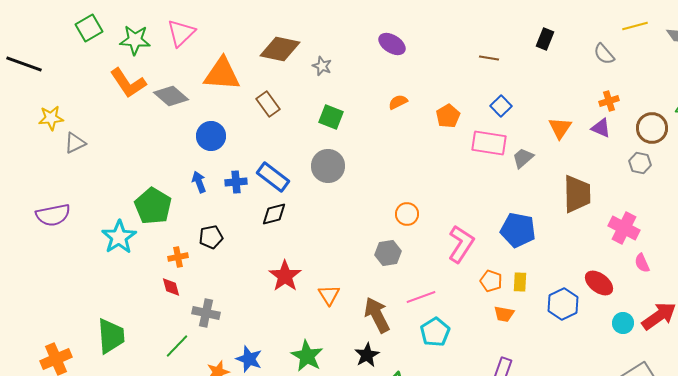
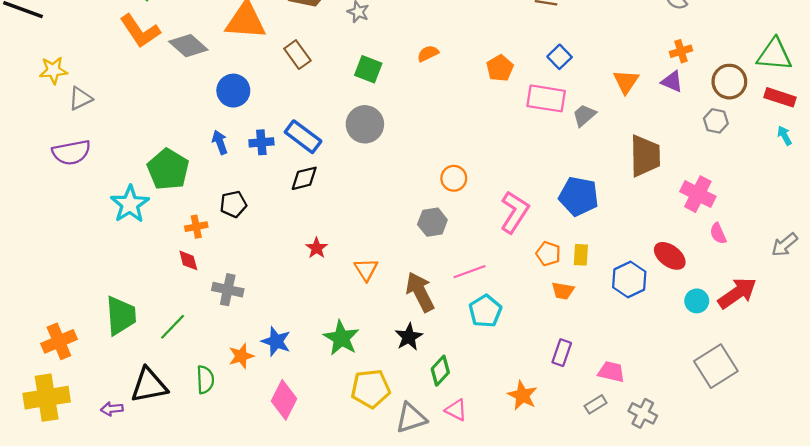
orange semicircle: (398, 102) -> (428, 53), moved
purple semicircle: (53, 215) -> (71, 152), moved
red star: (285, 276) -> (317, 248), size x0.6
green line: (177, 346) -> (173, 327), moved

